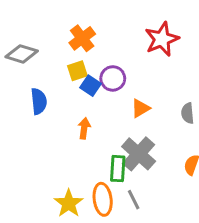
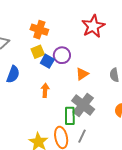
orange cross: (82, 38) -> (39, 30), turned -30
blue semicircle: (39, 101) -> (13, 74), turned 30
gray line: (134, 200) -> (82, 136), turned 56

